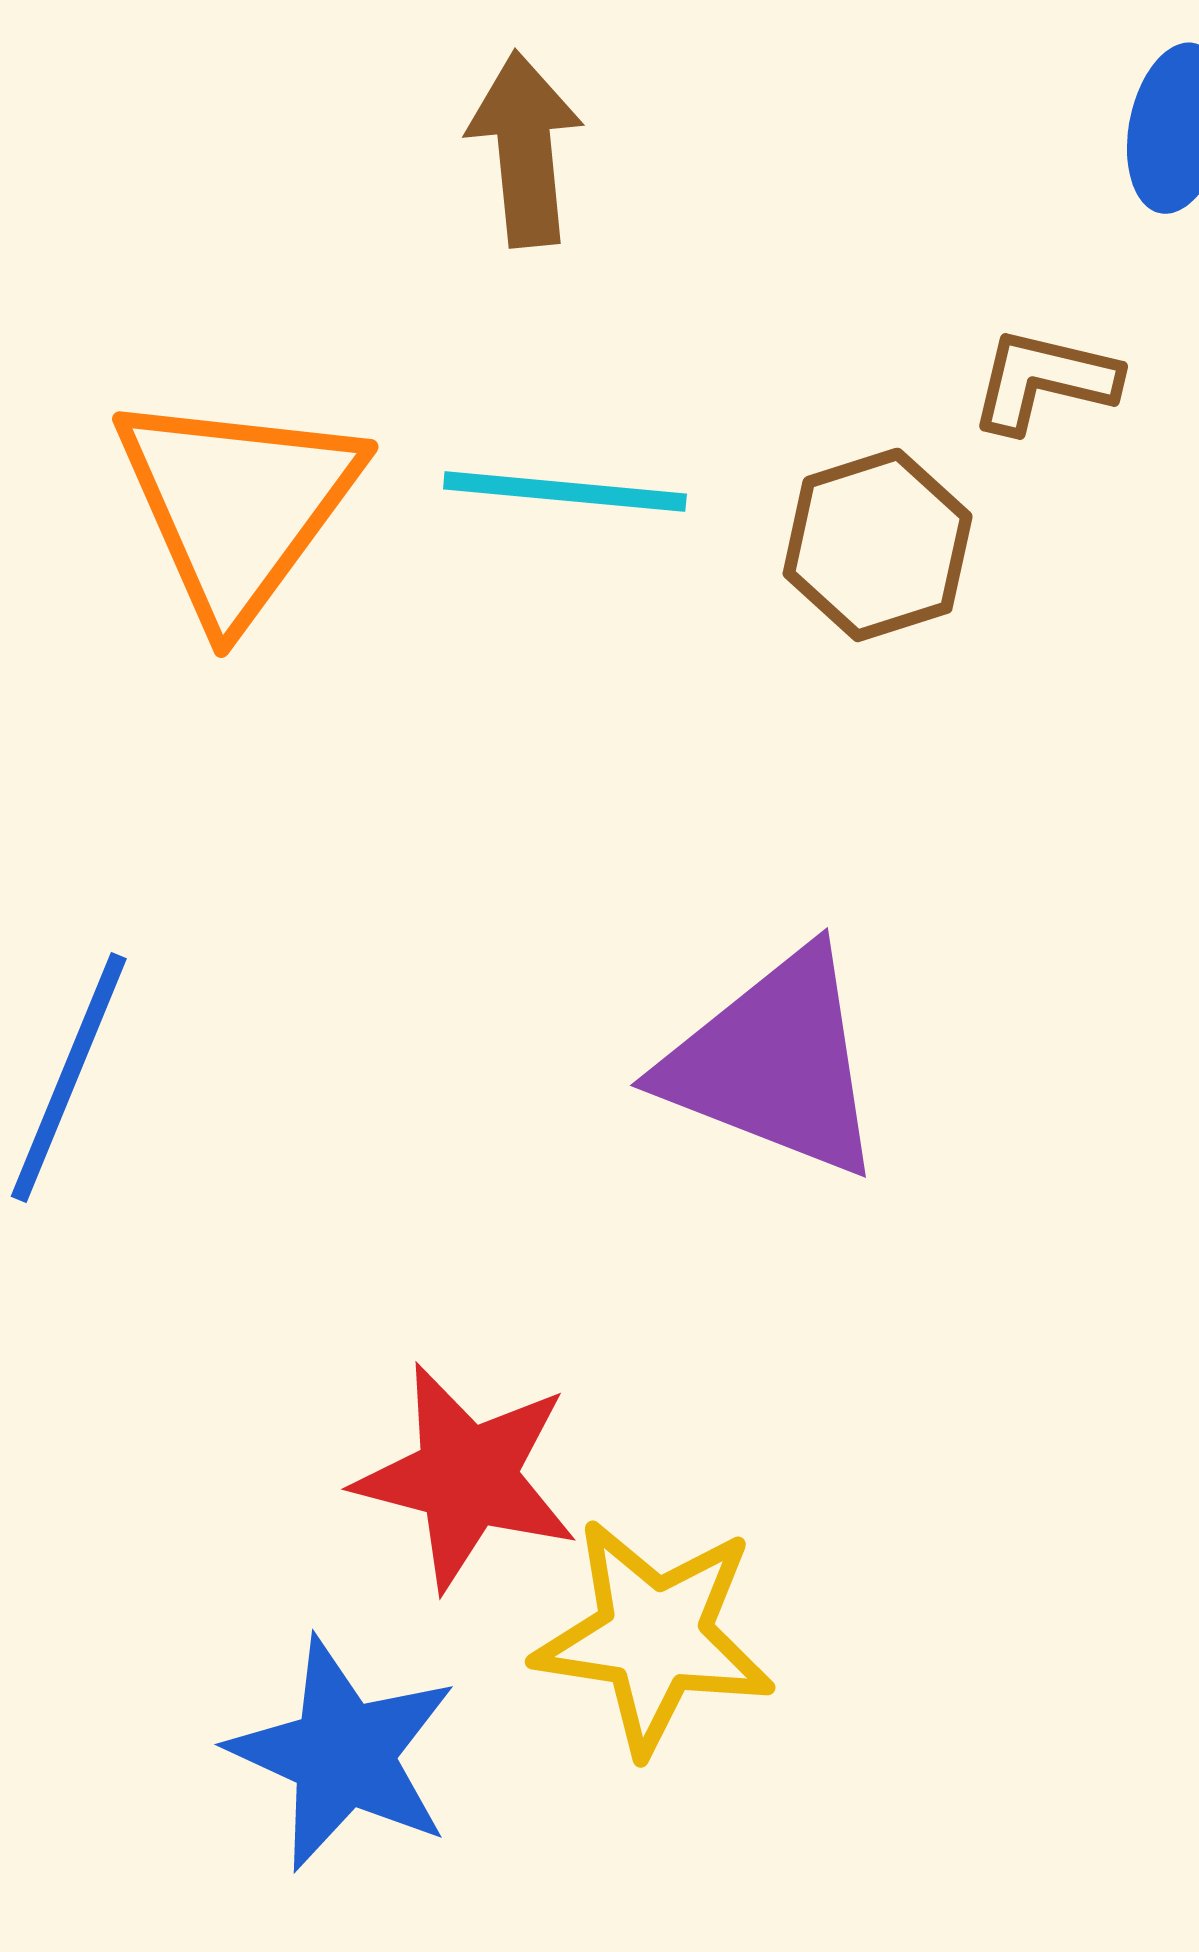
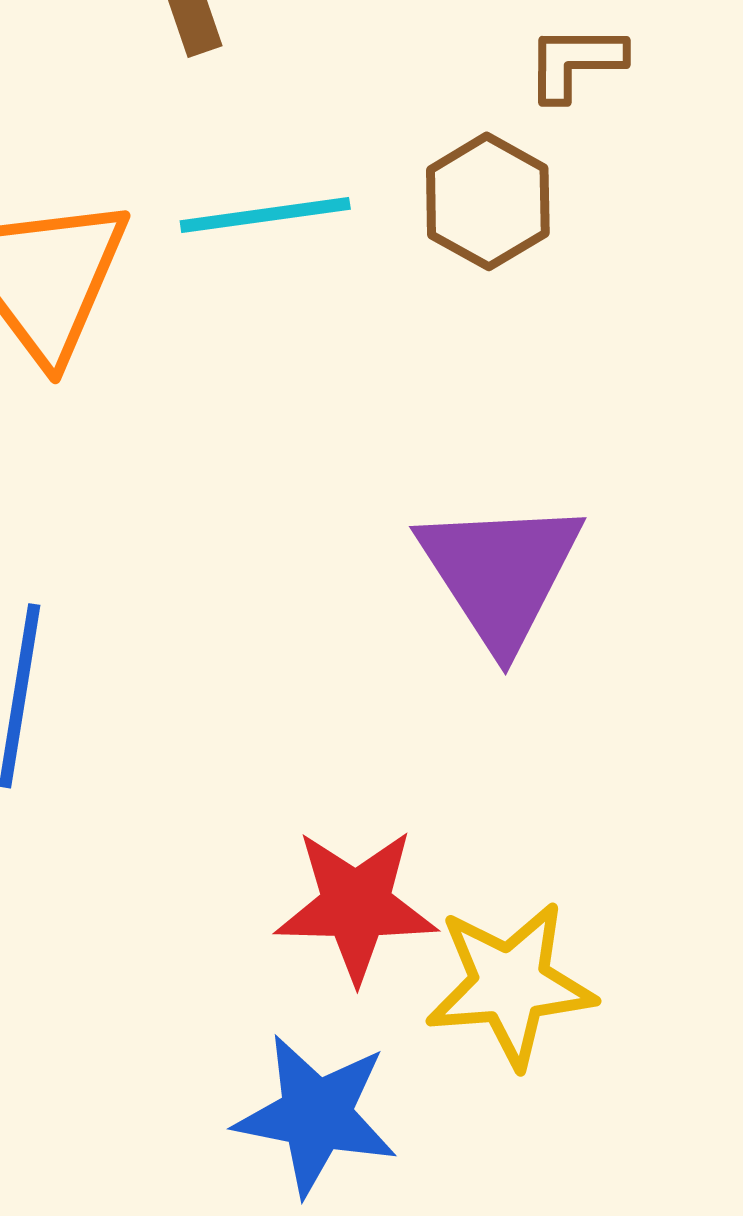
purple triangle: (774, 1063) -> (500, 573), turned 49

